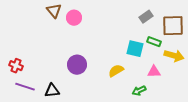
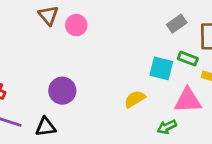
purple circle: (77, 65) -> (62, 91), moved
pink triangle: (154, 72) -> (188, 100), size x1.5

